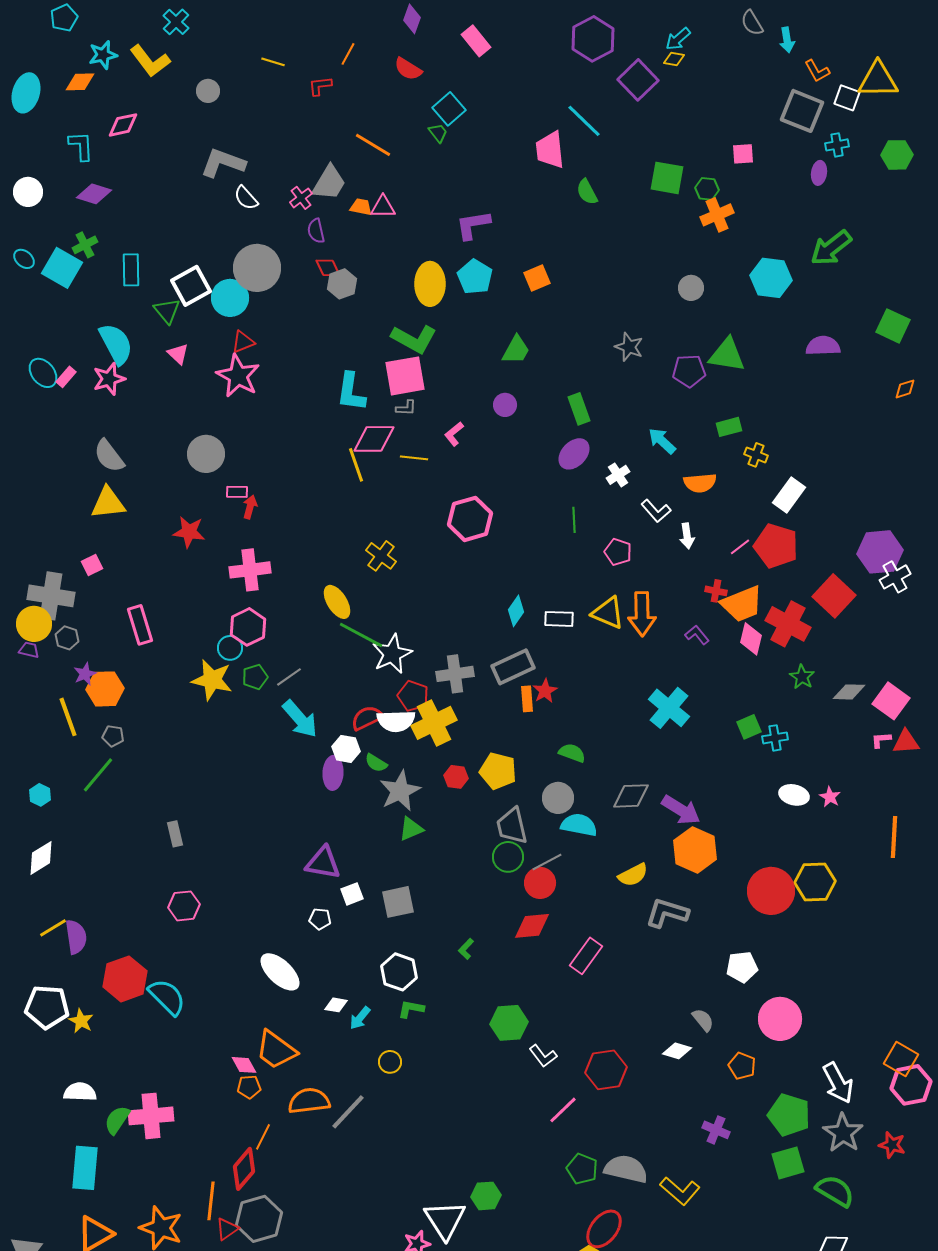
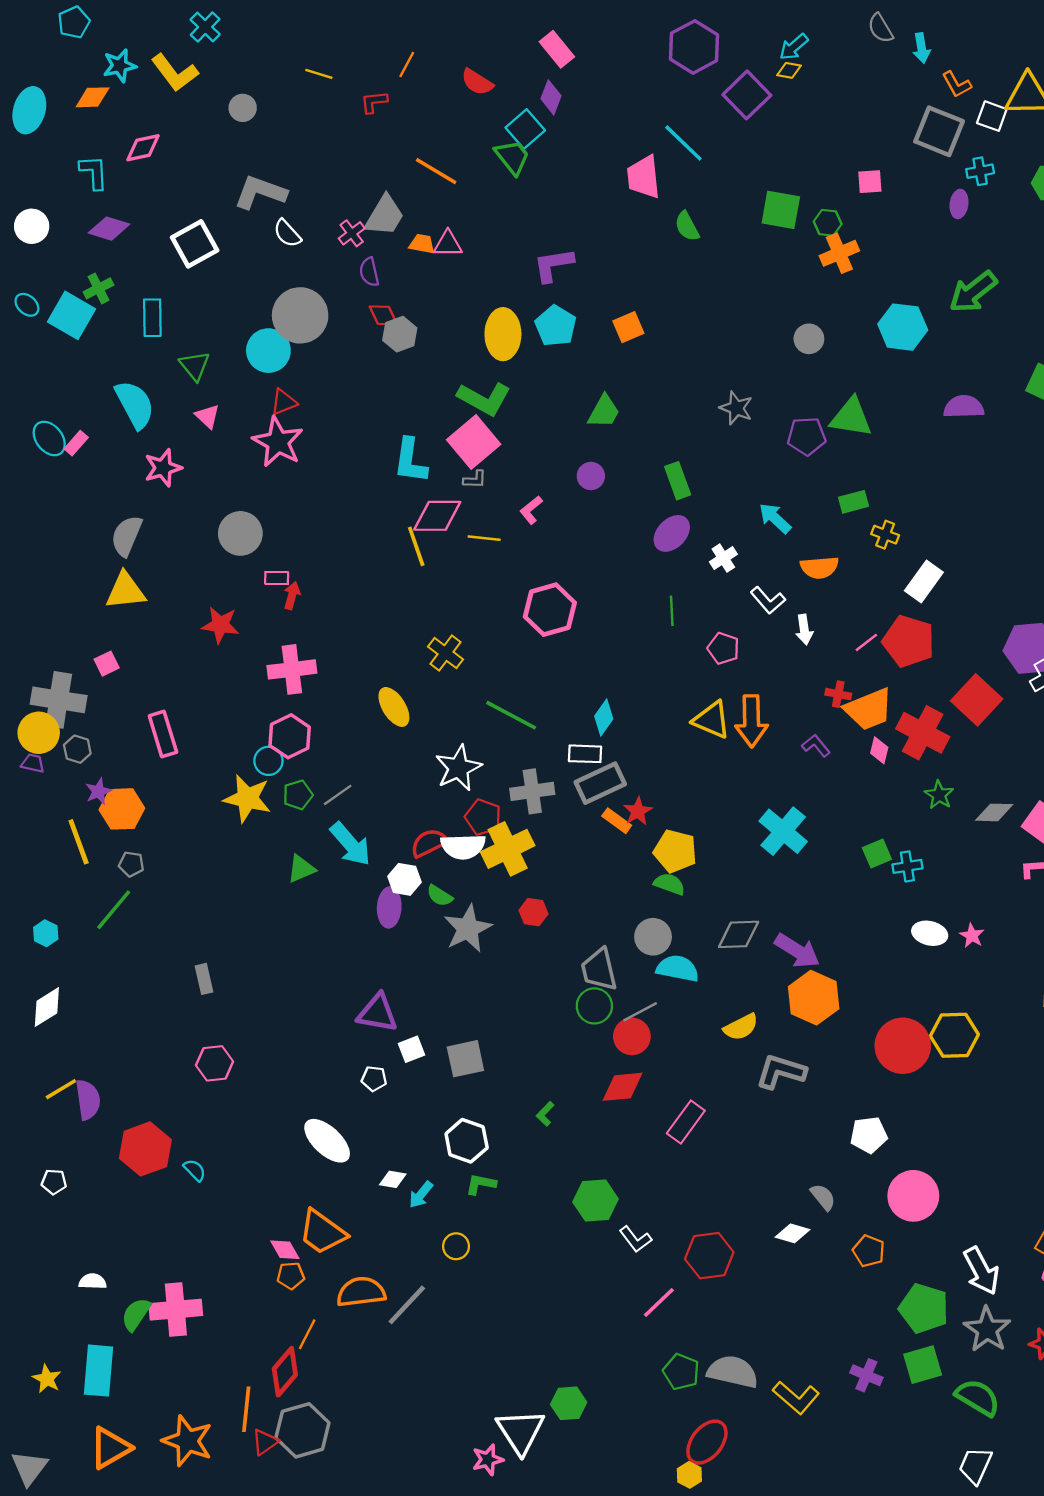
purple diamond: (412, 19) -> (551, 97), moved
green trapezoid: (438, 133) -> (512, 157), size x1.6
white square: (191, 286) -> (195, 244), moved
pink square: (405, 376) -> (474, 442), turned -30
pink star: (109, 379) -> (163, 468), moved
gray semicircle: (109, 456) -> (127, 536), turned 60
white rectangle: (559, 619) -> (585, 754), moved
green line: (361, 635) -> (511, 715), moved
pink diamond: (751, 639) -> (879, 750), size x0.7
orange rectangle: (527, 699) -> (617, 821), turned -50
yellow pentagon: (498, 771) -> (675, 851), moved
green triangle: (411, 829) -> (301, 869), moved
cyan semicircle: (167, 997) -> (195, 1170), size x0.5
white pentagon: (47, 1007) -> (54, 1182), size x0.5
yellow star: (81, 1021) -> (47, 1379), moved
white semicircle: (80, 1092) -> (93, 1281), size x0.7
purple cross: (716, 1130) -> (866, 1375), moved

